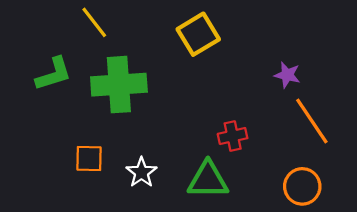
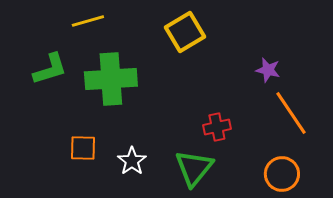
yellow line: (94, 22) -> (88, 21), turned -68
green triangle: (208, 180) -> (194, 168), turned -51

